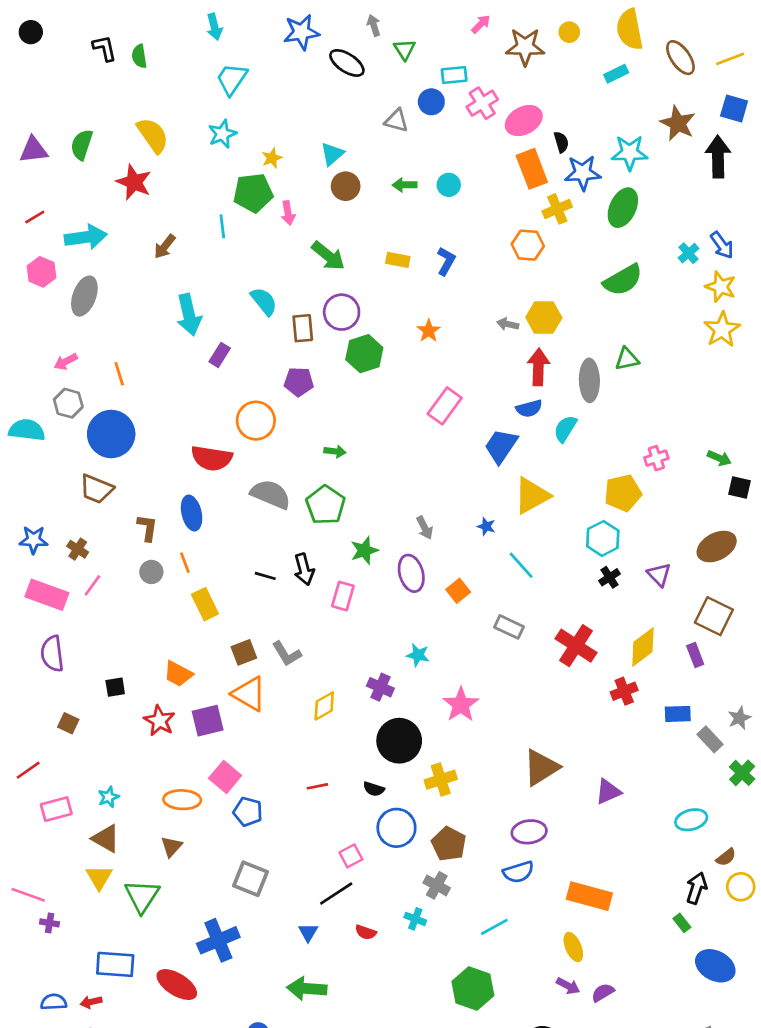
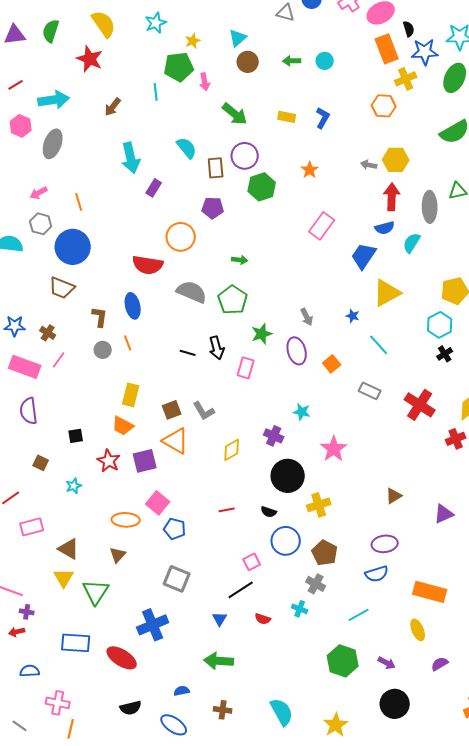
yellow rectangle: (205, 604) -> (131, 395), moved, turned 40
brown triangle: (541, 768) -> (394, 496), size x0.6
cyan star: (109, 797) -> (74, 486), moved
purple arrow: (568, 986) -> (387, 663), moved
red arrow: (91, 1002) -> (17, 632), moved

